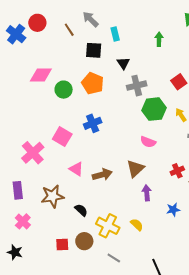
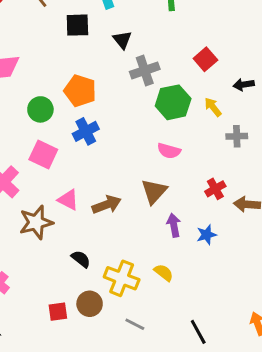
orange pentagon: (93, 83) -> (80, 91), moved
green circle: (64, 90) -> (40, 109), moved
brown star: (53, 196) -> (36, 222), moved
blue star: (173, 210) -> (207, 235), moved

